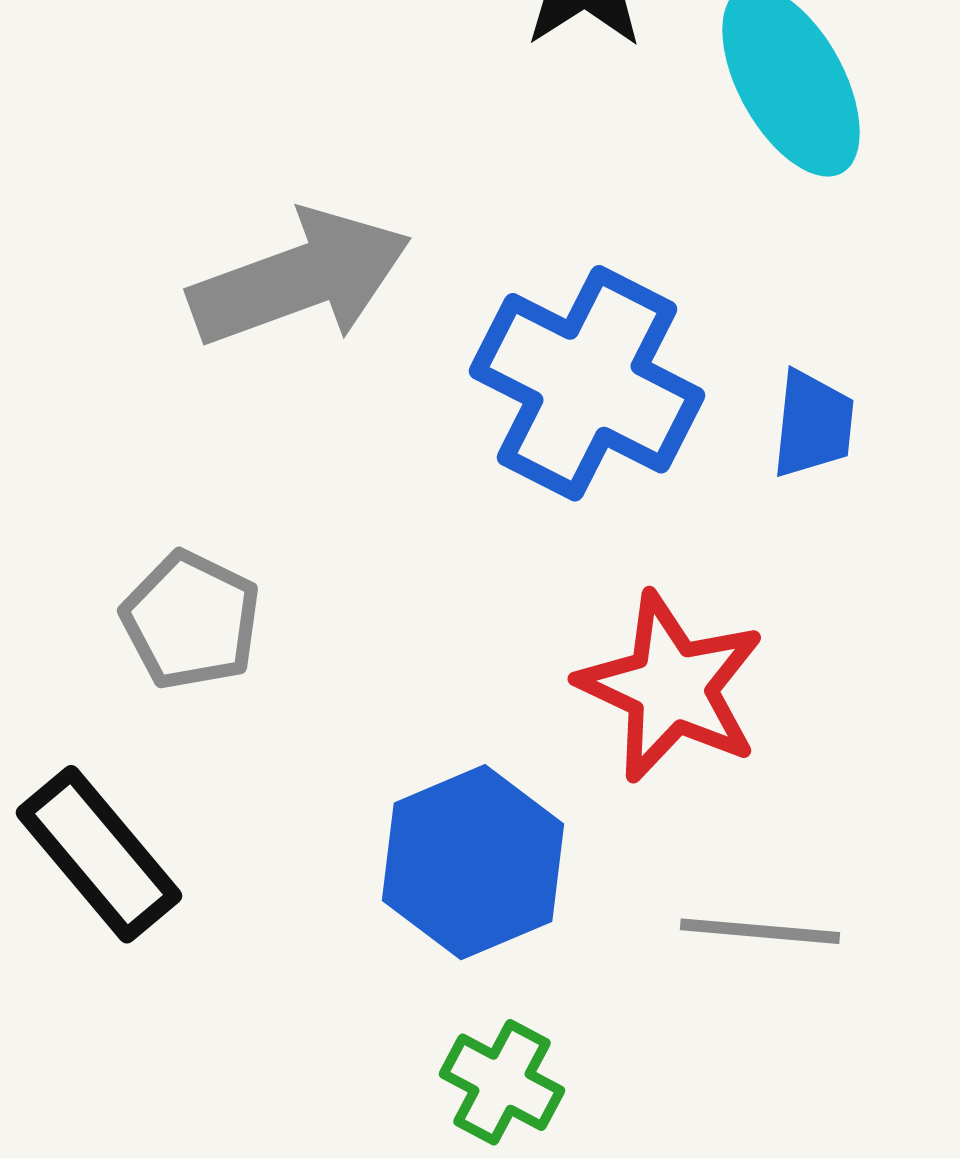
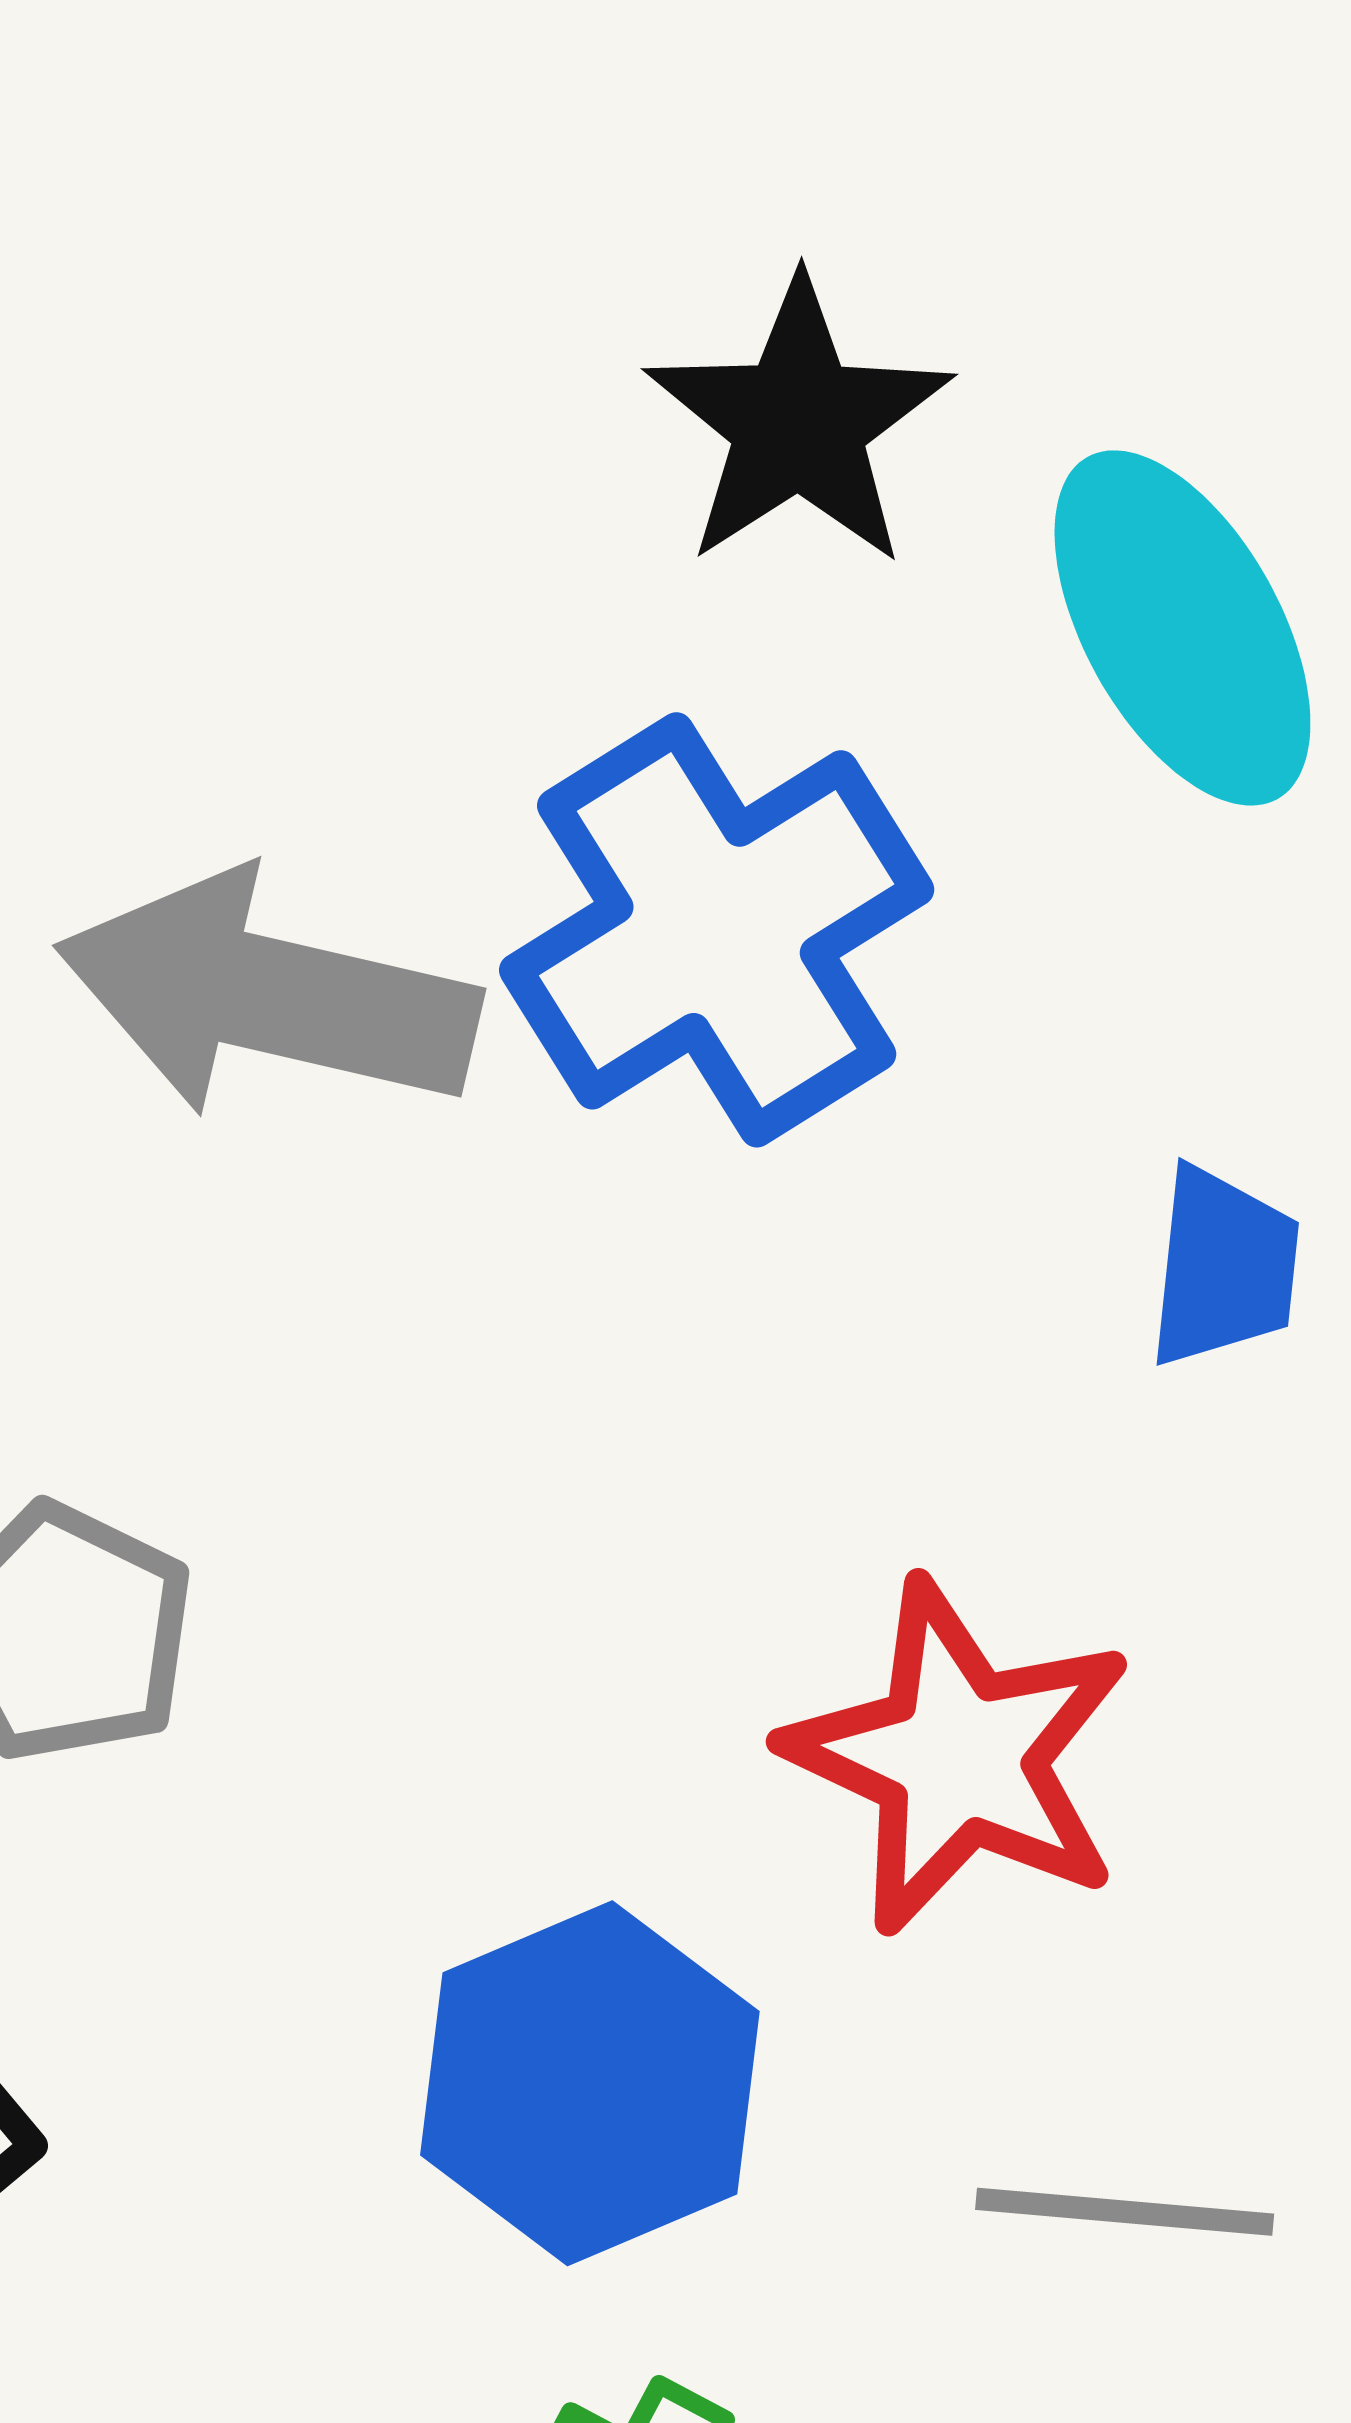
gray arrow: (300, 278) -> (268, 995), turned -147
blue cross: (587, 383) -> (717, 930), moved, turned 31

